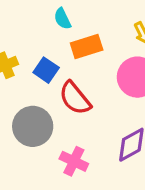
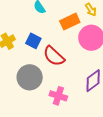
orange rectangle: (87, 47) -> (70, 22), moved

